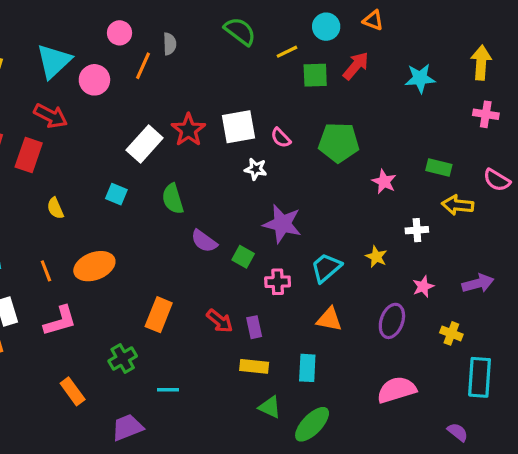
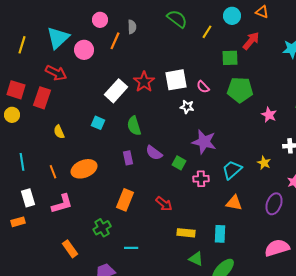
yellow line: (287, 52) -> (207, 32), turned -32
green square: (315, 75) -> (230, 58), moved
purple rectangle: (254, 327) -> (128, 158), moved

